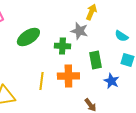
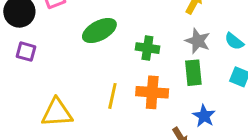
gray star: (79, 31) -> (198, 41), moved
blue star: (111, 81) -> (204, 116), moved

